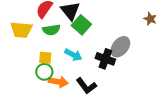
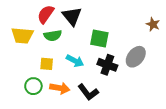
green square: (81, 25) -> (99, 38), moved, turned -30
gray ellipse: (120, 47) -> (136, 57), moved
green circle: (44, 72) -> (33, 86), moved

